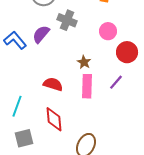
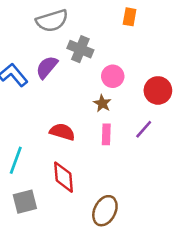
pink circle: (108, 31) -> (113, 76), moved
pink rectangle: (87, 86) -> (106, 134), size x0.7

